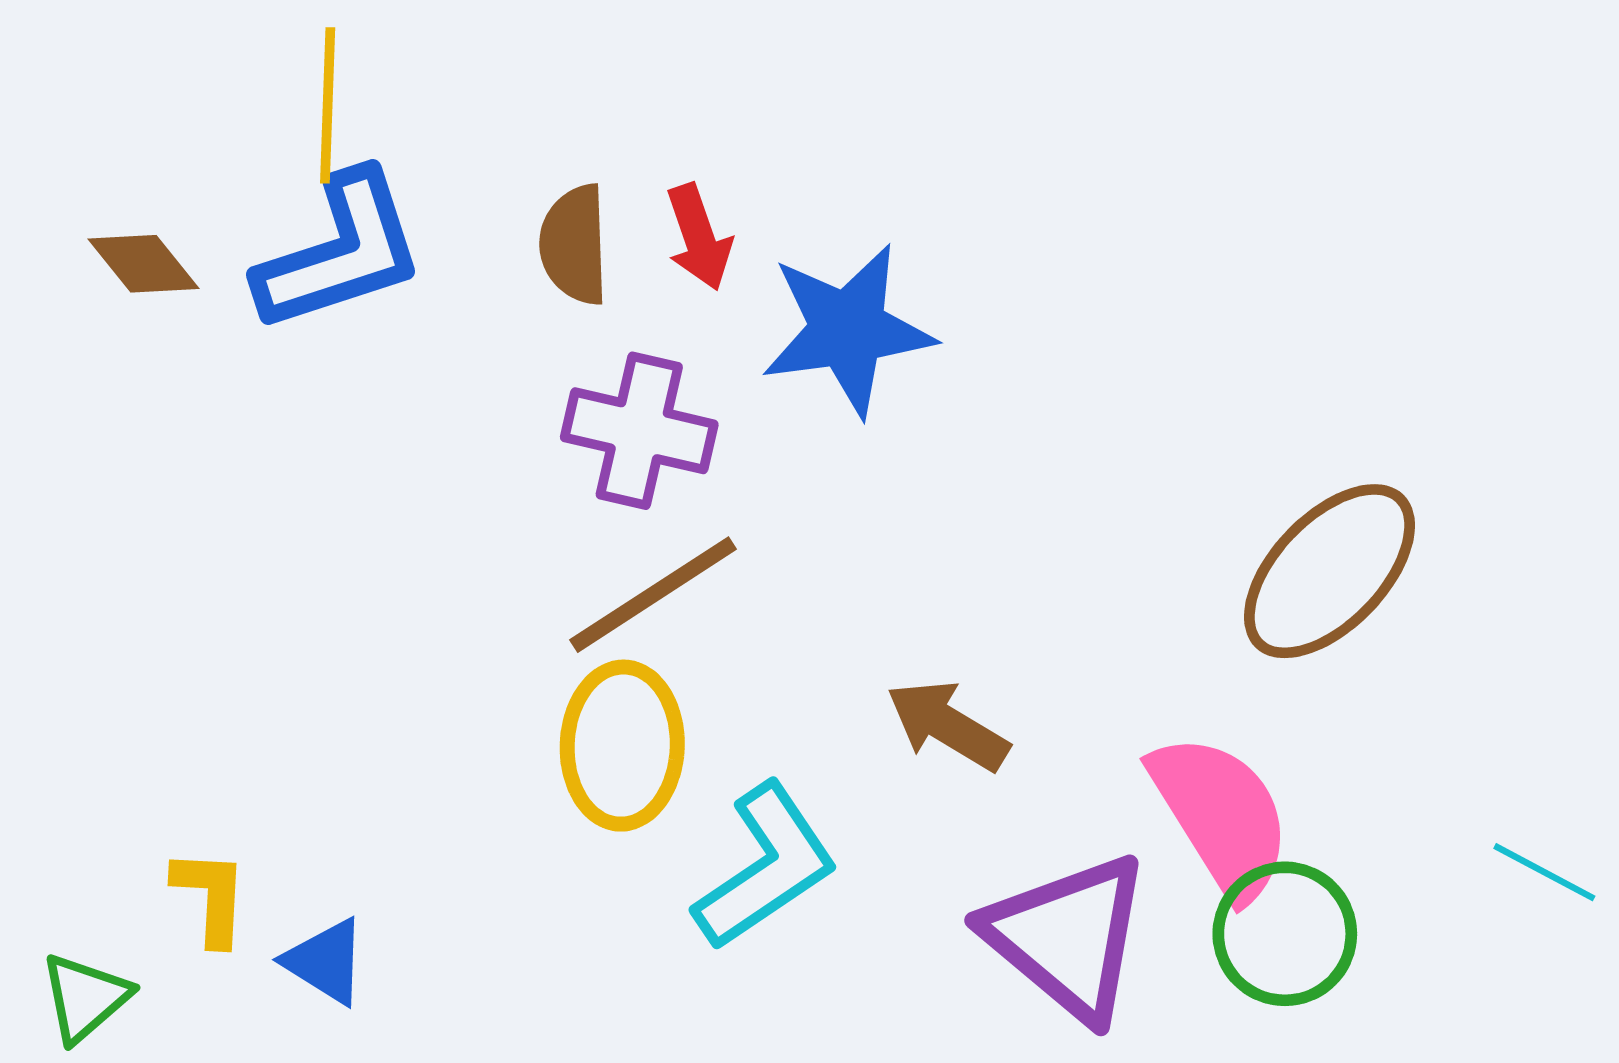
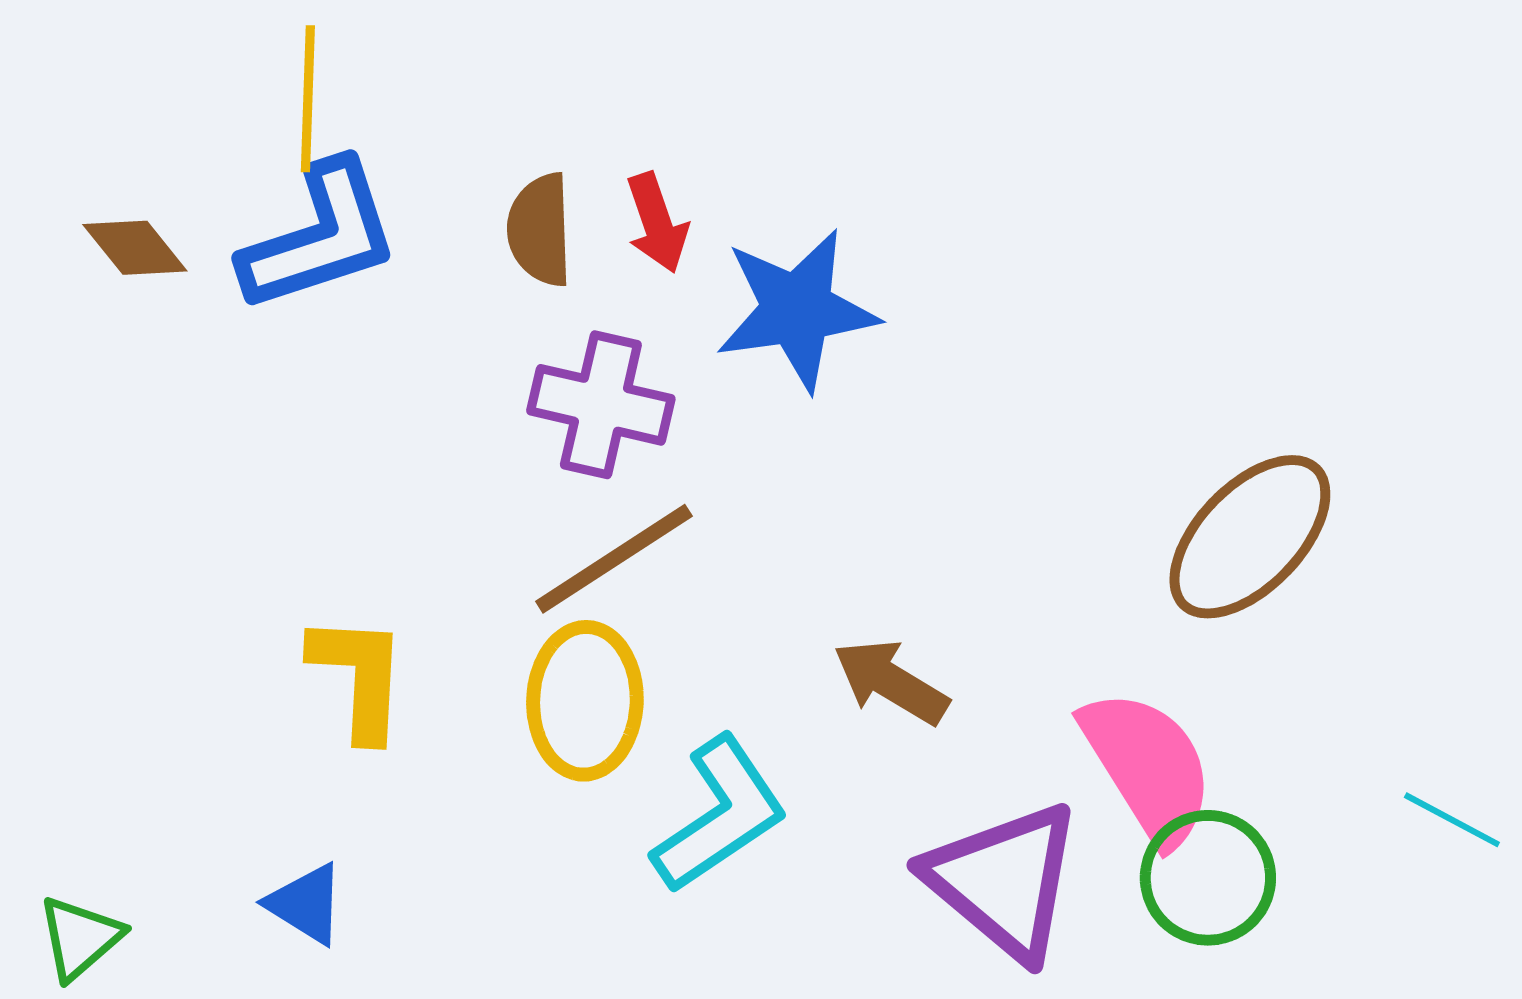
yellow L-shape: (211, 897) -> (359, 677), moved, size x1.4

